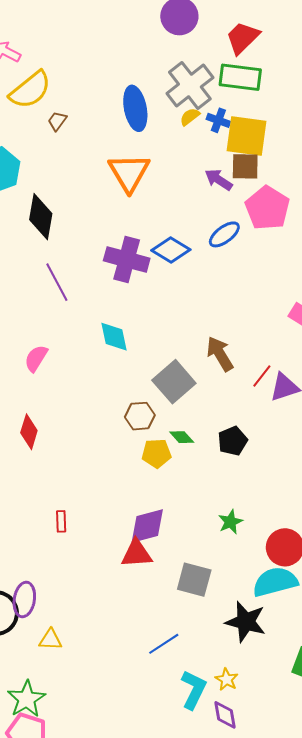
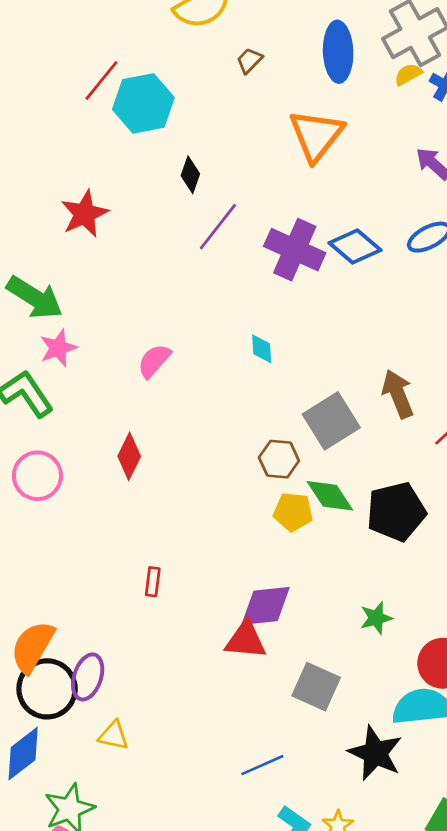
brown trapezoid: (57, 121) -> (249, 61), moved
black diamond: (41, 217) -> (190, 175), size x0.6
purple line: (57, 282) -> (218, 227), moved, turned 57
cyan diamond: (114, 337) -> (262, 349), size x0.7
green diamond: (182, 437) -> (330, 496), size x1.5
black pentagon: (233, 441) -> (396, 512), size x1.5

